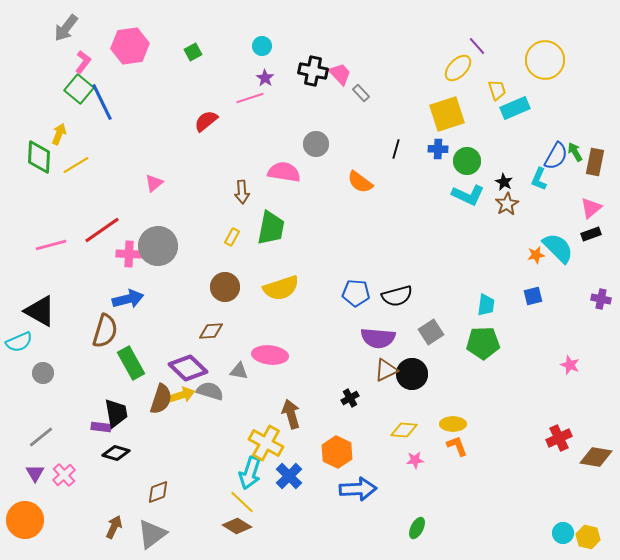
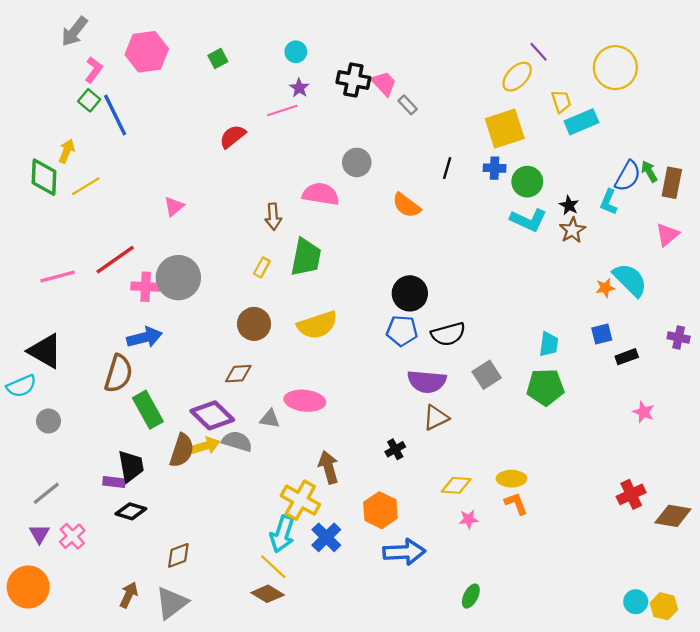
green square: (79, 89) -> (89, 100), size x0.7
black rectangle: (591, 234) -> (627, 357), moved
black circle: (412, 374) -> (410, 293), moved

